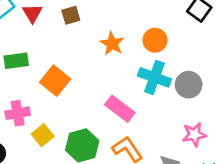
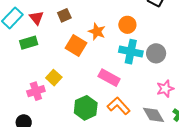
green rectangle: (16, 61) -> (29, 43), moved
orange square: (55, 81) -> (76, 45), moved
yellow square: (43, 135) -> (54, 78), moved

